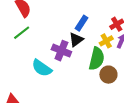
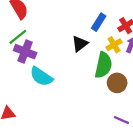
blue rectangle: (82, 23) -> (99, 22), moved
purple cross: (61, 51) -> (25, 52), moved

